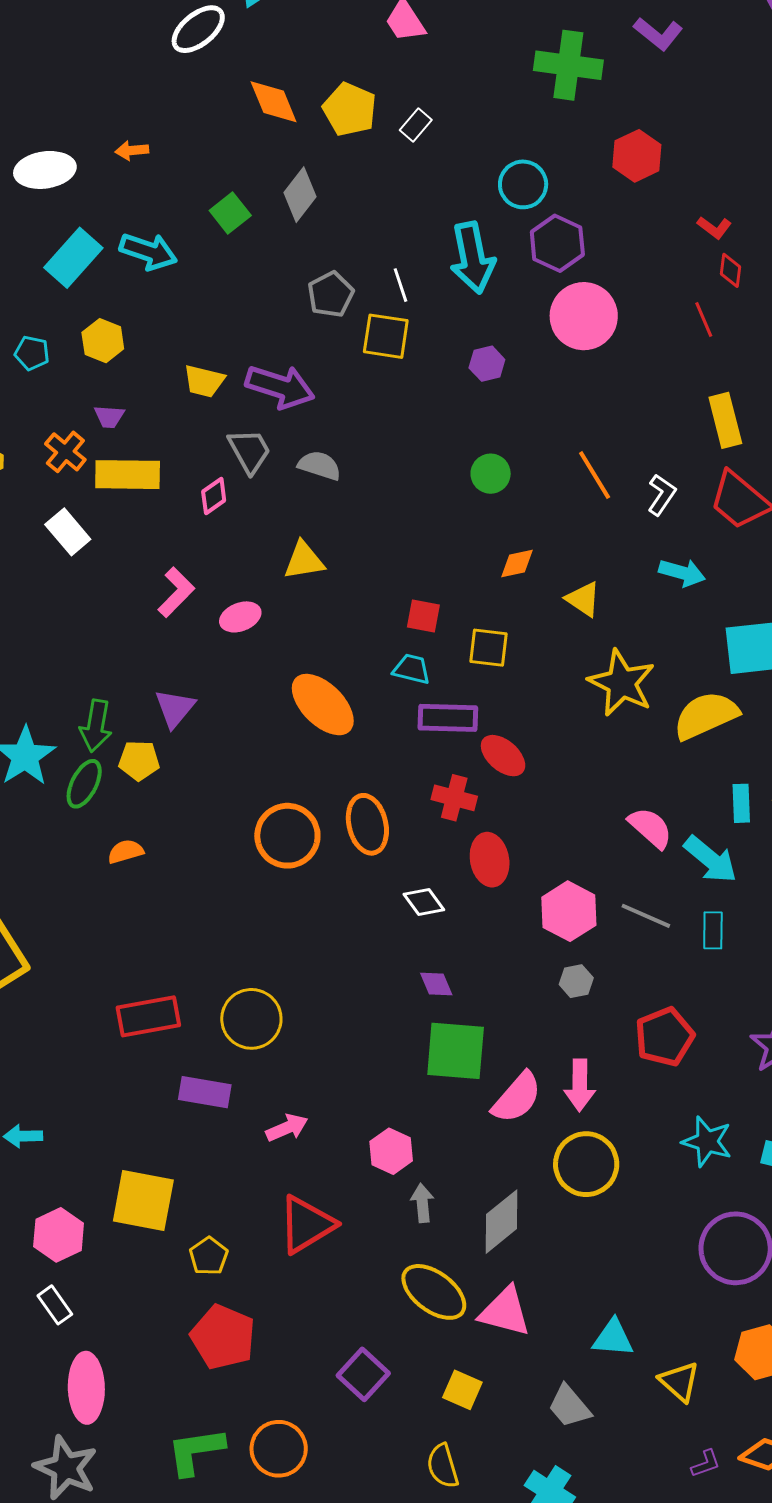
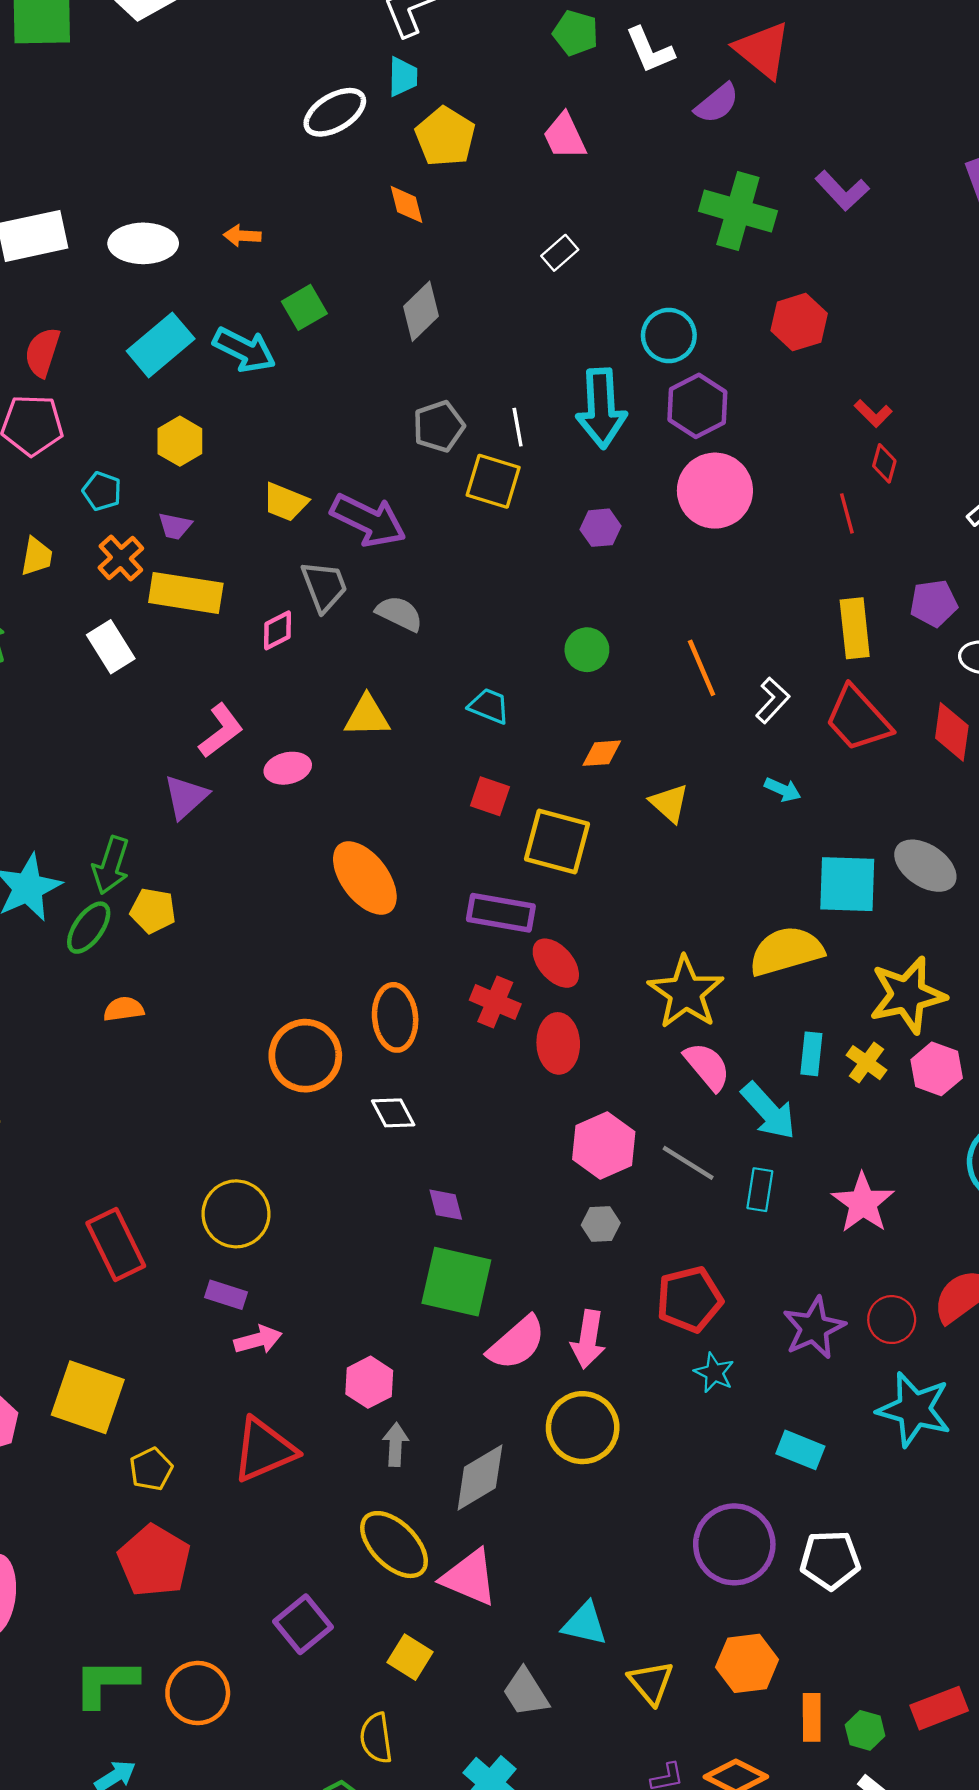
orange diamond: (274, 102) -> (406, 204), size x0.7
yellow pentagon: (350, 109) -> (445, 137), moved
green square: (230, 213) -> (304, 307), moved
cyan pentagon: (32, 353) -> (102, 491), moved
cyan arrow: (682, 573) -> (783, 790), size x0.7
yellow square: (488, 648) -> (557, 842), size x1.4
cyan trapezoid: (412, 669) -> (489, 706), moved
yellow star: (622, 683) -> (686, 992), moved
purple triangle: (175, 708) -> (186, 797), moved
orange circle: (287, 836) -> (305, 1056), moved
red ellipse: (490, 860) -> (558, 1043), moved
white diamond: (424, 902) -> (393, 1113), moved
red rectangle: (148, 1016) -> (116, 1245), moved, turned 66
purple rectangle: (205, 1092) -> (226, 1295), moved, size x0.7
cyan star: (707, 1142) -> (714, 1373), moved, size x0.7

